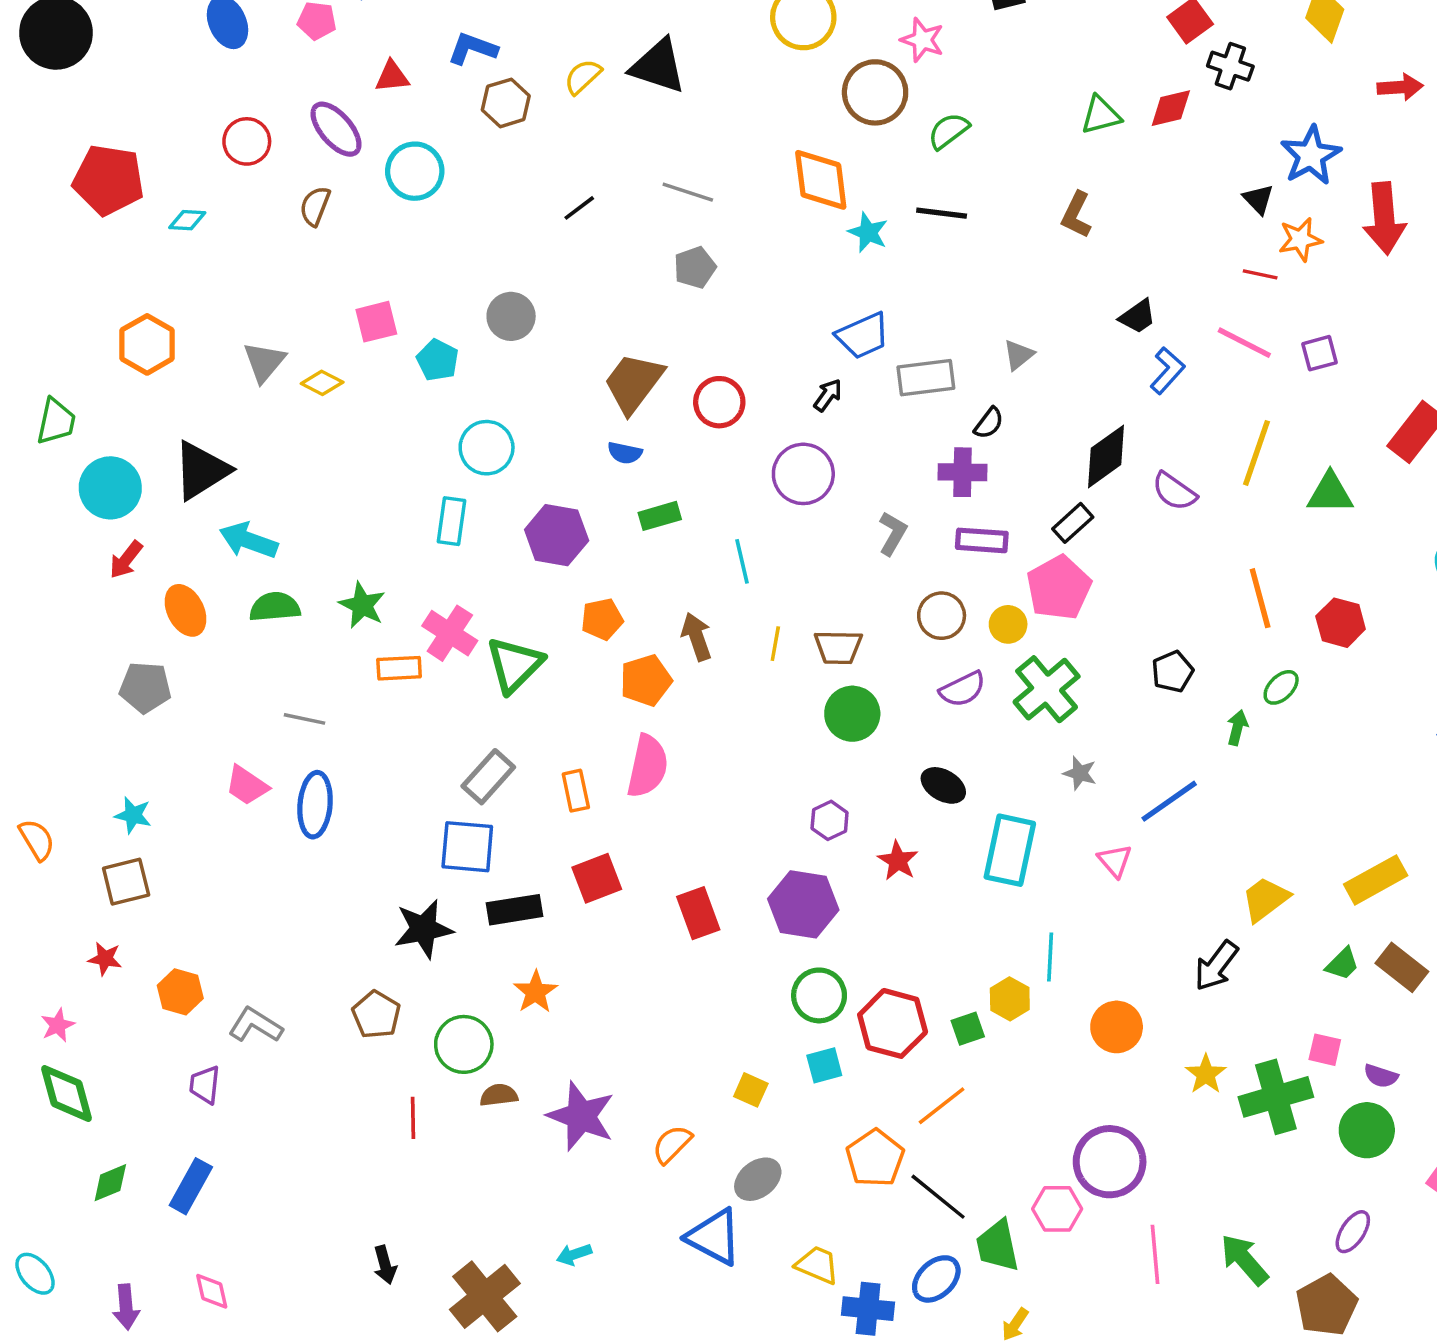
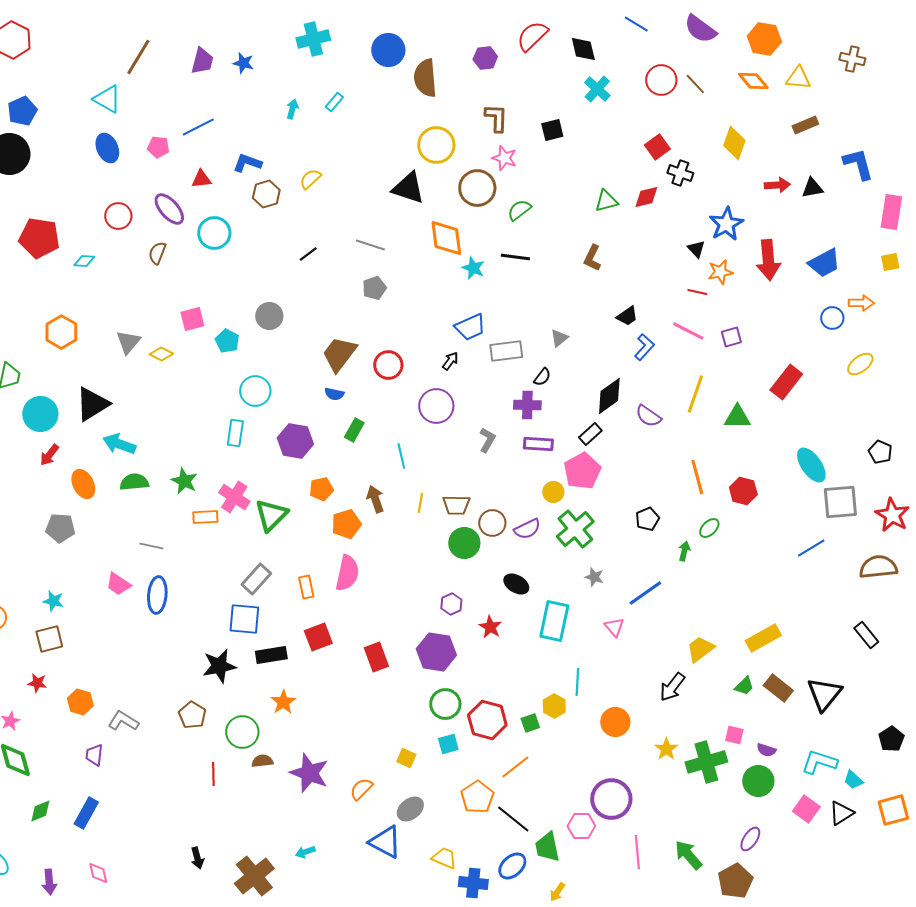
black triangle: (658, 66) -> (408, 188), moved
green rectangle: (660, 516) -> (354, 430), turned -45
brown circle: (942, 616) -> (492, 523), moved

